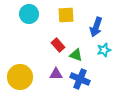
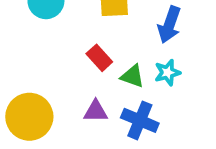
cyan star: (104, 50) -> (167, 73), moved

